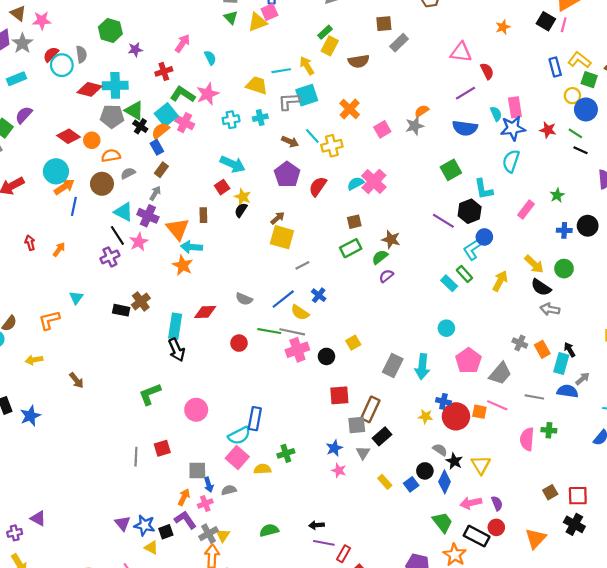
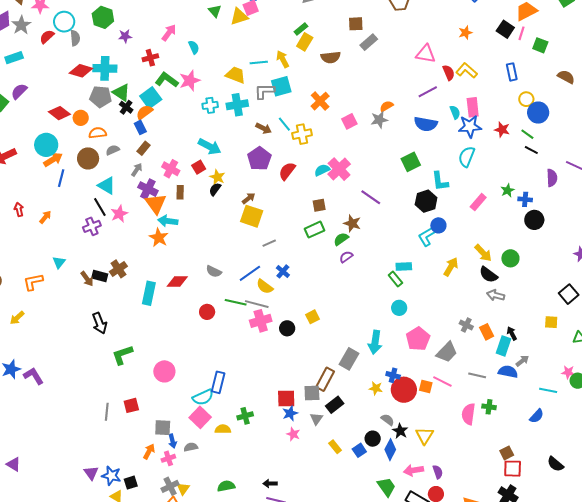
yellow L-shape: (579, 60) -> (467, 71), moved
cyan circle: (62, 65) -> (64, 22), moved
green square: (589, 80) -> (540, 45), moved
cyan cross: (260, 118) -> (237, 105), size x1.5
pink cross: (185, 123) -> (171, 169), moved
purple cross: (148, 216) -> (148, 189), moved
purple line: (443, 221) -> (371, 197), moved
blue cross: (564, 230) -> (525, 199), moved
green rectangle: (464, 274) -> (395, 279), moved
cyan rectangle: (449, 283) -> (404, 266), turned -49
black arrow: (177, 350) -> (100, 323), moved
yellow arrow: (34, 360) -> (17, 318), turned -35
gray rectangle: (393, 366) -> (349, 359), moved
brown arrow: (76, 380) -> (87, 279), moved
red square: (339, 395) -> (286, 398), moved
brown square: (550, 492) -> (507, 453), moved
purple L-shape: (185, 520) -> (33, 376), moved

